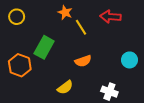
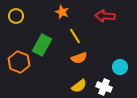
yellow line: (81, 27) -> (75, 36), moved
cyan circle: (129, 60) -> (120, 67), moved
yellow semicircle: (65, 87) -> (79, 86), moved

